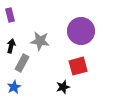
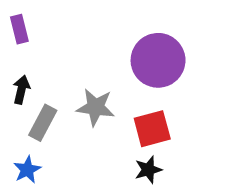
gray star: (40, 41) -> (96, 107), moved
black star: (63, 87) -> (148, 170), moved

